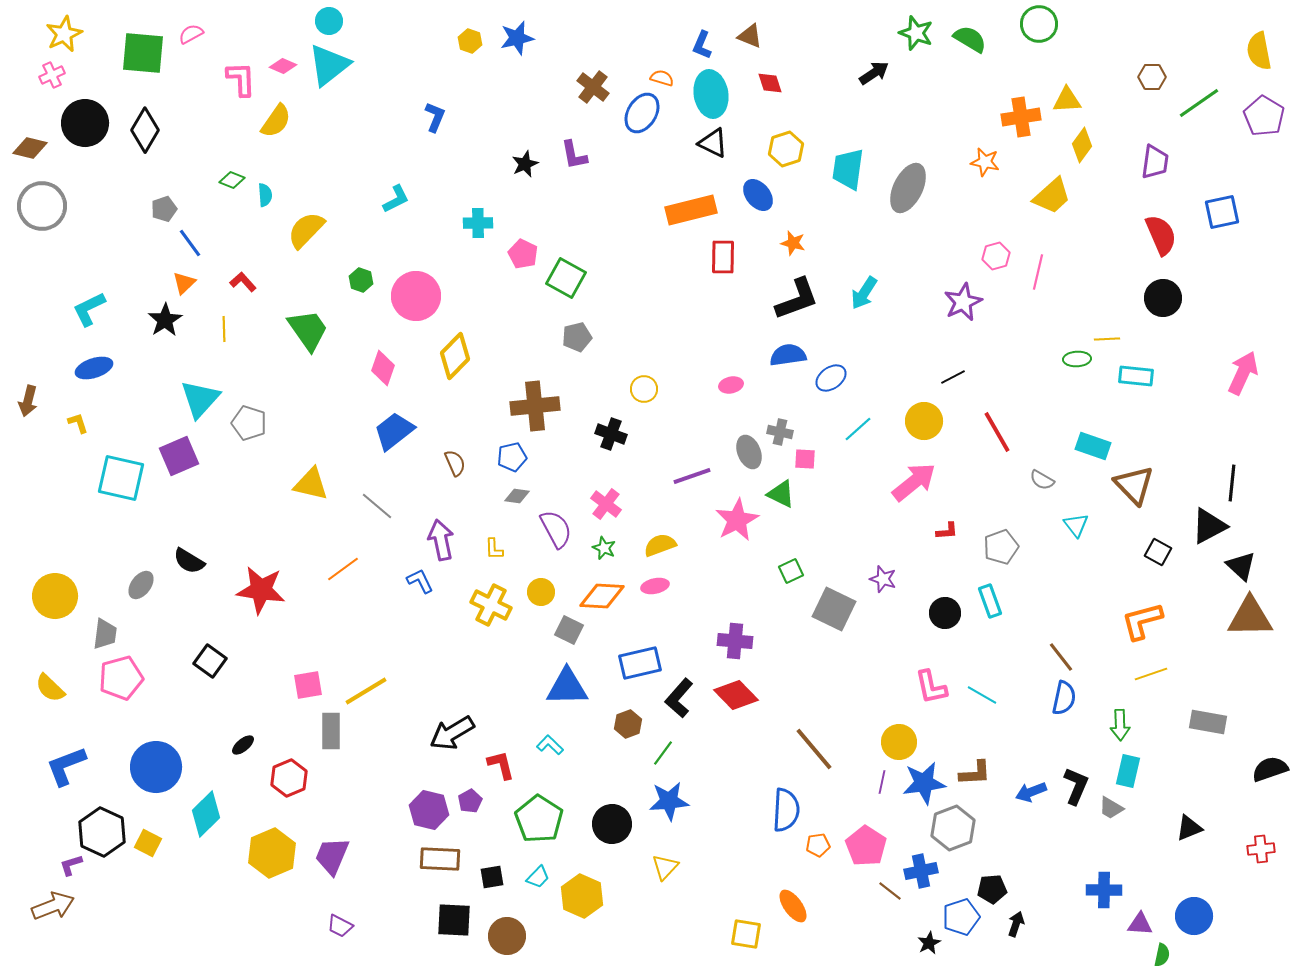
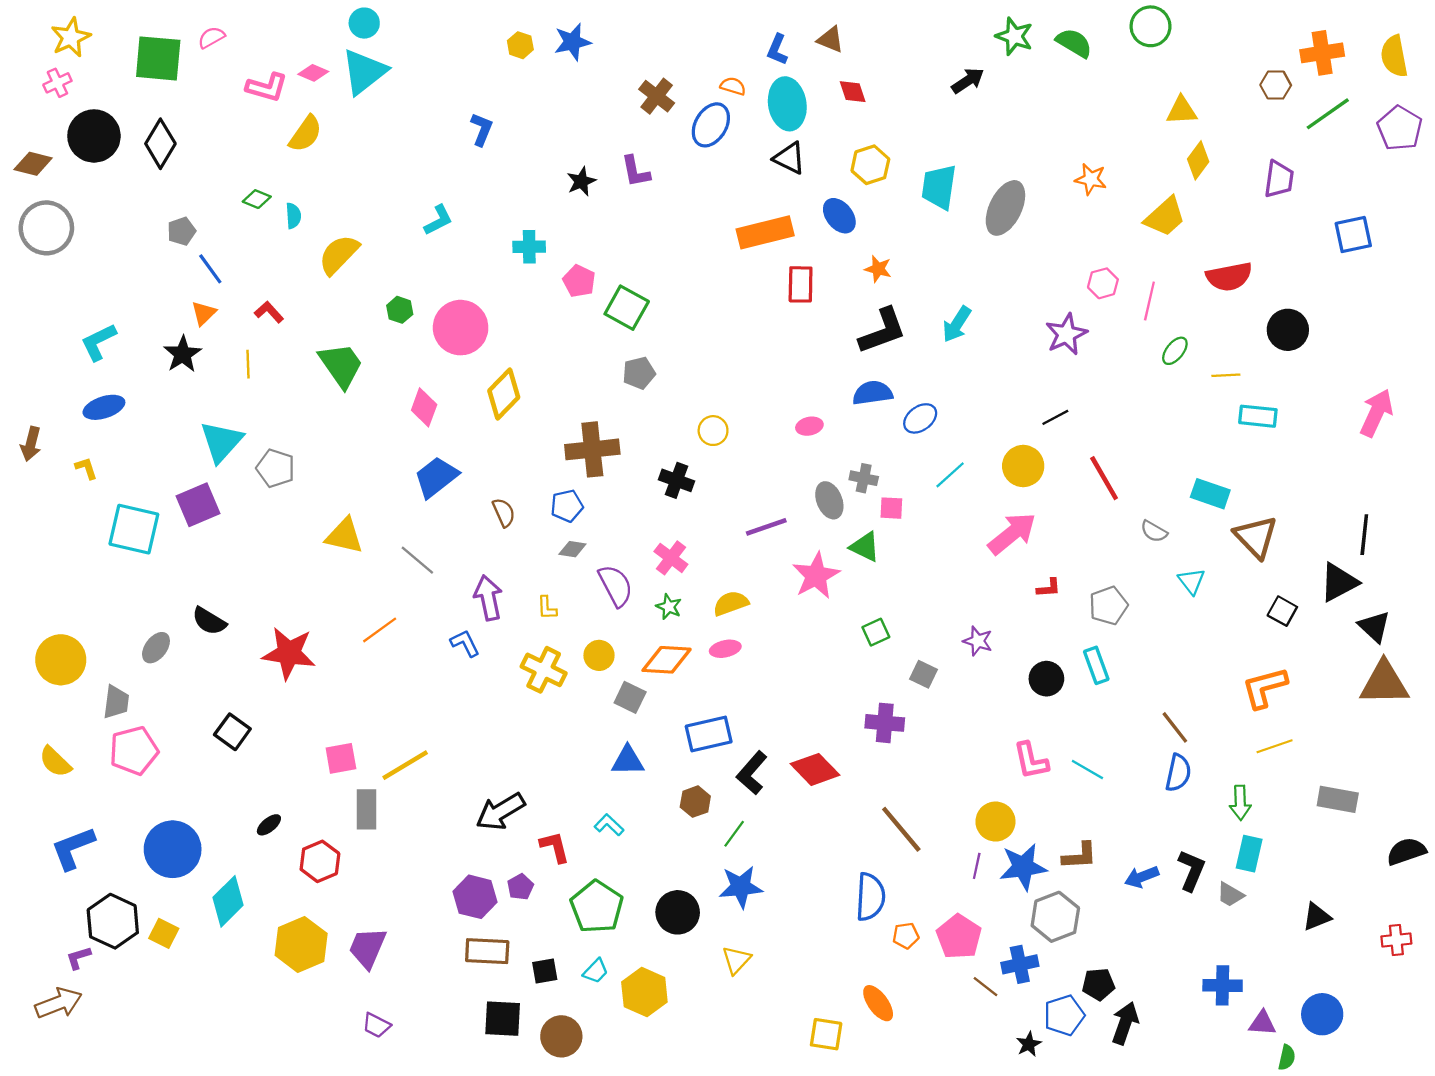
pink L-shape: (241, 79) -> (267, 87), turned 108
orange cross: (1021, 117) -> (1322, 53), moved
red semicircle: (1161, 235) -> (1229, 277), moved, turned 102
green ellipse: (1077, 359) -> (1175, 351), moved, turned -48
gray square: (834, 609) -> (923, 674), size x0.6
purple cross: (735, 641) -> (885, 723), moved
blue triangle: (567, 687) -> (628, 761), size x0.7
black arrow: (1016, 924) -> (1125, 1023), size x1.5

